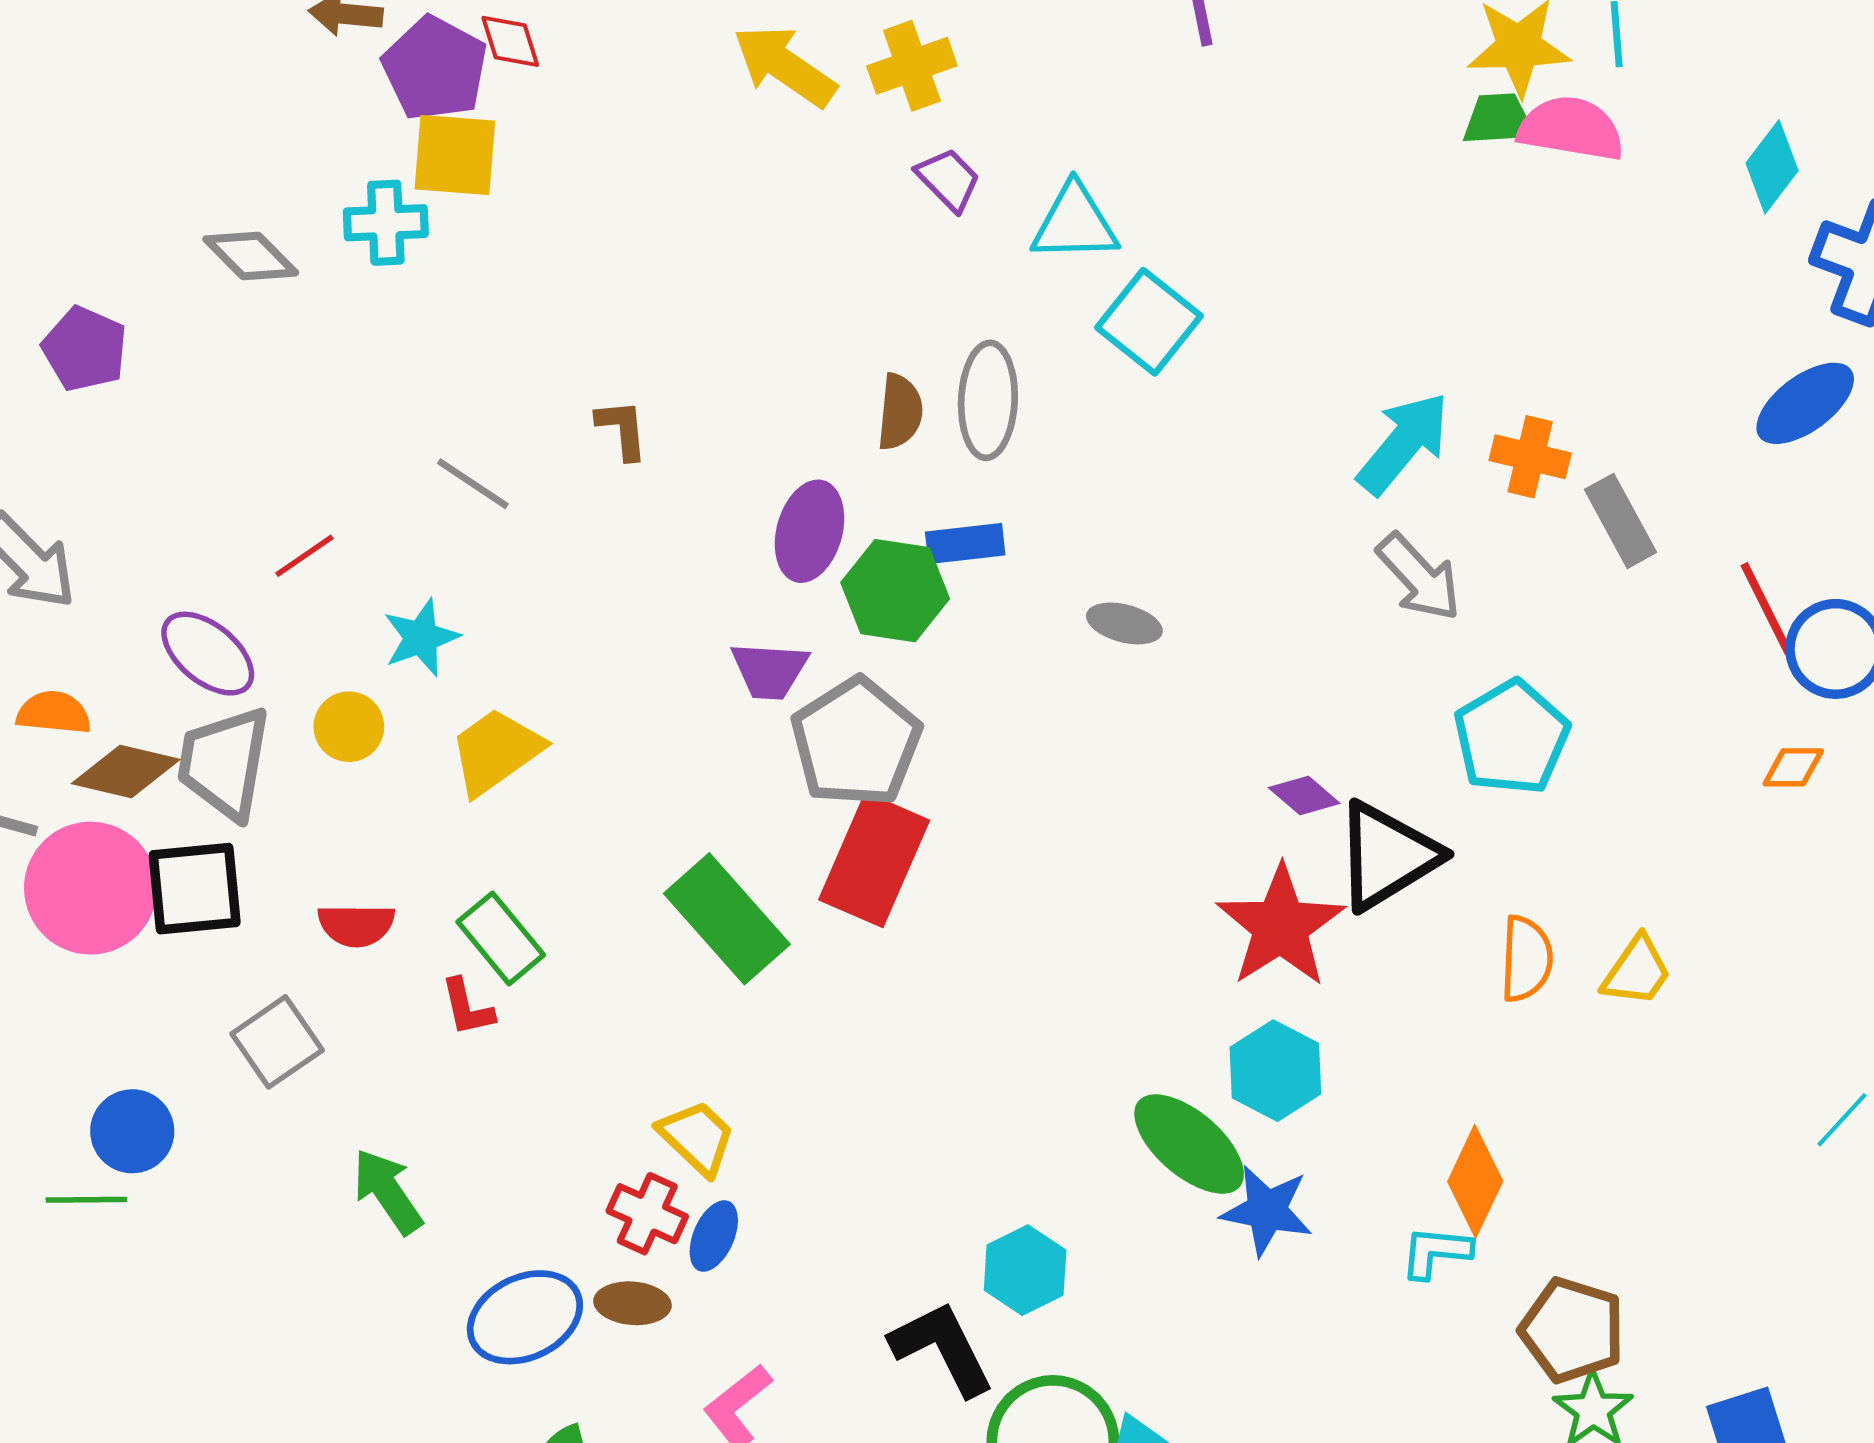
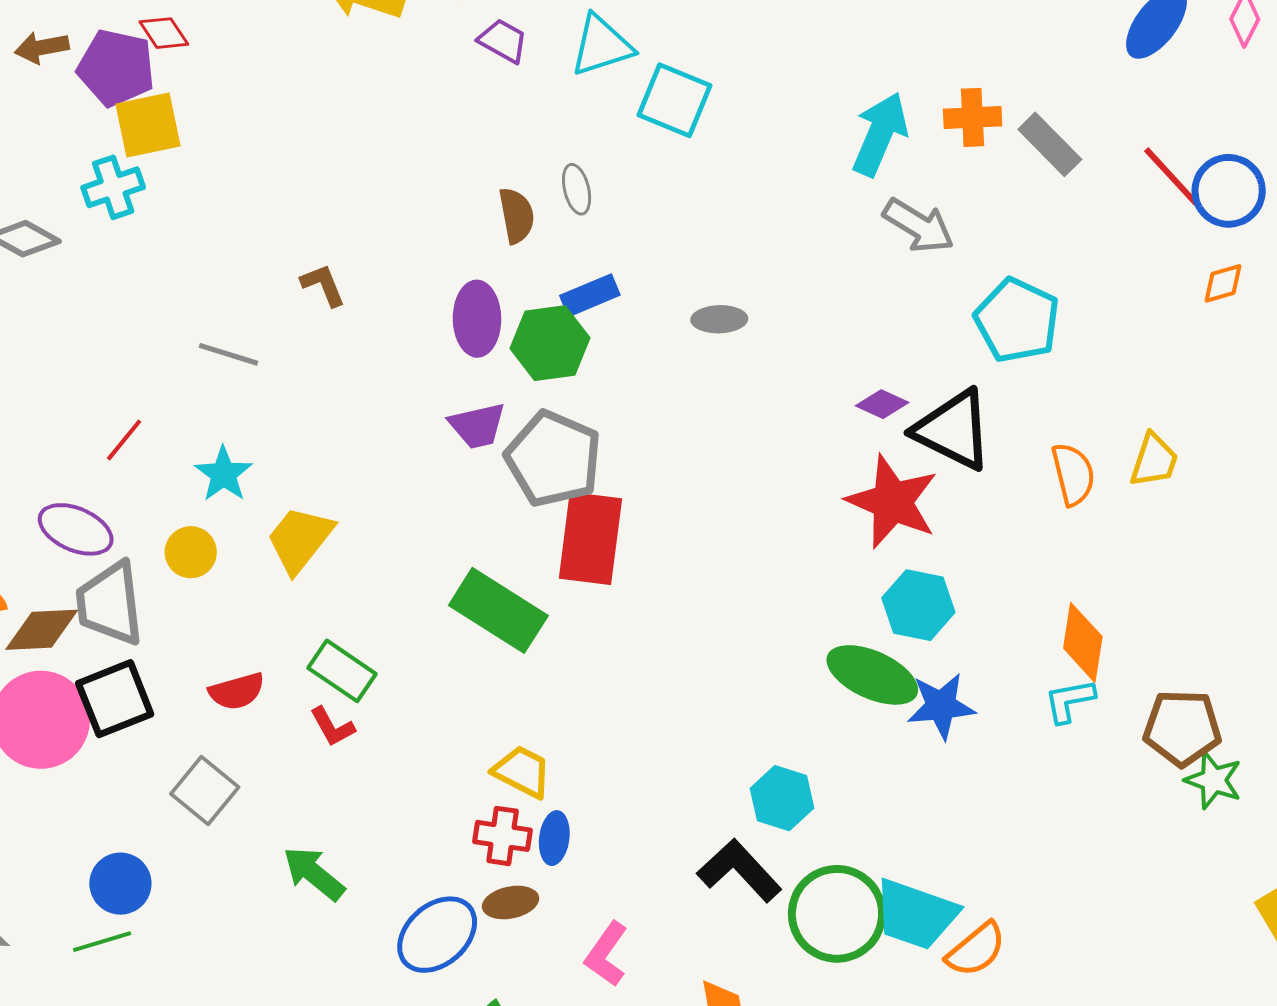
gray ellipse: (988, 400) -> (577, 189), size x0.6
black triangle: (1387, 856) -> (953, 430), turned -46

